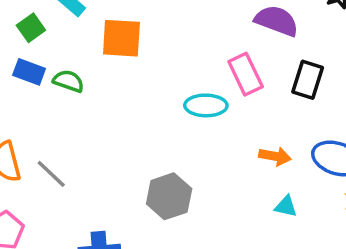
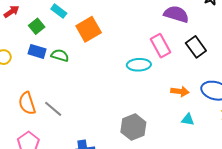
orange square: (121, 38) -> (89, 29), turned -30
black rectangle: (308, 80) -> (196, 47), turned -50
gray hexagon: (169, 196) -> (133, 127), moved

